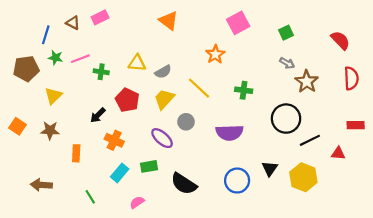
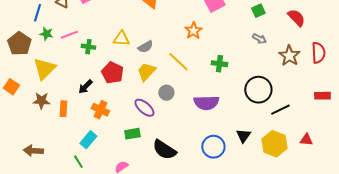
red semicircle: (340, 40) -> (296, 18), moved
brown pentagon: (26, 69) -> (19, 44), turned -30
brown star: (307, 82) -> (289, 56), moved
yellow triangle: (53, 96) -> (44, 69), size x1.4
orange square: (17, 126) -> (11, 87), moved
orange rectangle: (76, 153) -> (63, 109), moved
red triangle: (338, 153) -> (306, 140), moved
cyan rectangle: (120, 173) -> (88, 140), moved

